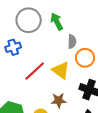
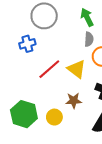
green arrow: (57, 21) -> (87, 17), moved

